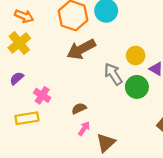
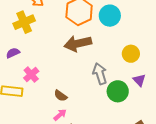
yellow circle: (136, 55) -> (131, 54), moved
brown semicircle: (79, 108) -> (61, 96), turned -136

